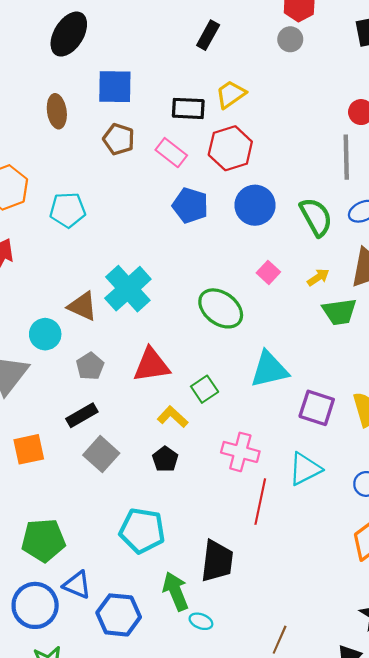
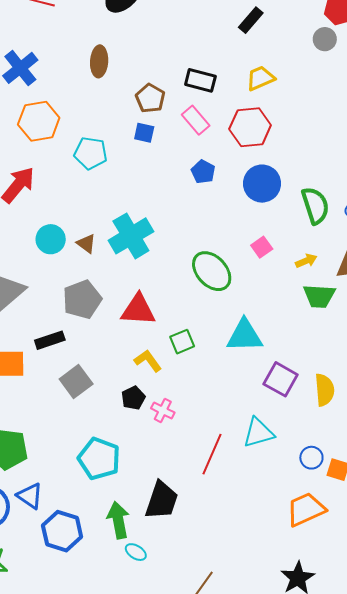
blue square: (115, 87) -> (144, 133), moved, size x0.6
black rectangle: (188, 108) -> (200, 80), moved
blue pentagon: (190, 205) -> (203, 172), size x0.7
brown triangle: (82, 306) -> (86, 244), size x0.7
cyan circle: (45, 334) -> (51, 239), moved
gray pentagon: (90, 366) -> (82, 299), size x1.5
black rectangle: (82, 415) -> (50, 340), moved
pink cross: (240, 452) -> (163, 410), moved, size x0.7

